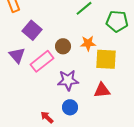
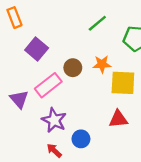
purple triangle: (17, 55) -> (19, 99), moved
purple star: (68, 80) -> (54, 120), moved, turned 30

